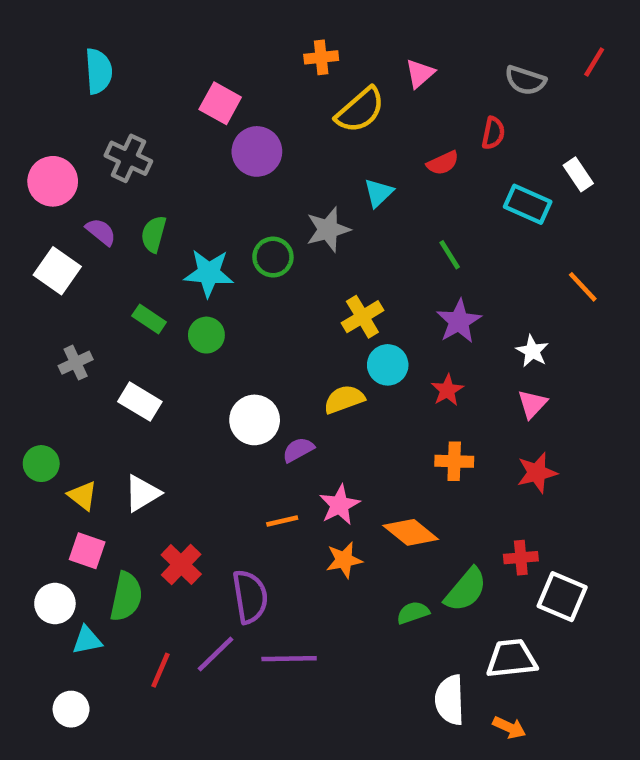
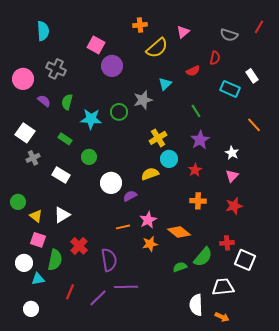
white square: (57, 271) -> (25, 133), moved
green circle: (206, 335) -> (89, 157), moved
purple line: (216, 654) -> (98, 298), moved

